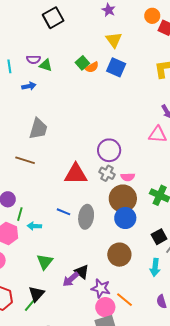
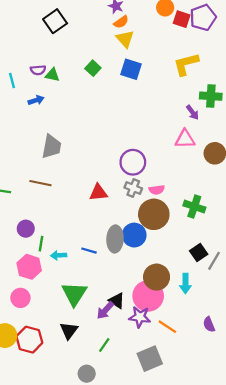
orange semicircle: (92, 67) -> (121, 22), moved
red triangle: (76, 174) -> (98, 193), size x0.7
blue line: (64, 212) -> (89, 251), moved
blue circle: (125, 218) -> (134, 235), moved
green triangle: (45, 262) -> (74, 294), size x1.4
cyan arrow: (155, 267) -> (185, 283), moved
green line: (30, 305) -> (104, 345), moved
pink circle: (105, 307) -> (148, 296), moved, size x1.4

